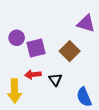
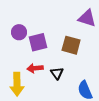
brown square: (70, 51) -> (71, 45), turned -30

